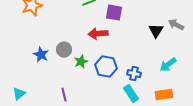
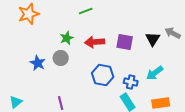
purple square: (114, 13) -> (125, 42), moved
green star: (81, 62) -> (67, 38), moved
cyan arrow: (168, 65) -> (155, 73), moved

